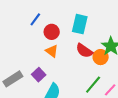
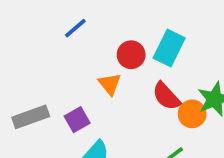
blue line: (35, 19) -> (75, 28), moved
red circle: (52, 32) -> (131, 55), moved

